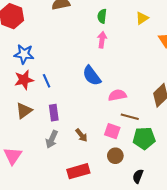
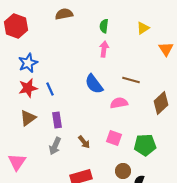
blue star: (24, 54) -> (28, 63), turned -30
brown line: (130, 117) -> (131, 80), moved
brown circle: (115, 156) -> (123, 171), moved

